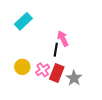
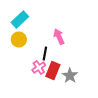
black line: (56, 50) -> (45, 54), moved
yellow circle: (22, 67) -> (19, 40), moved

